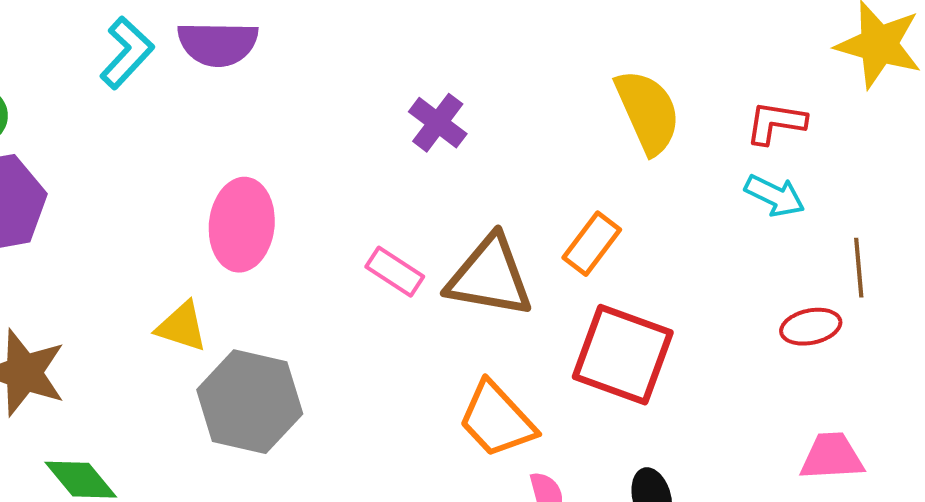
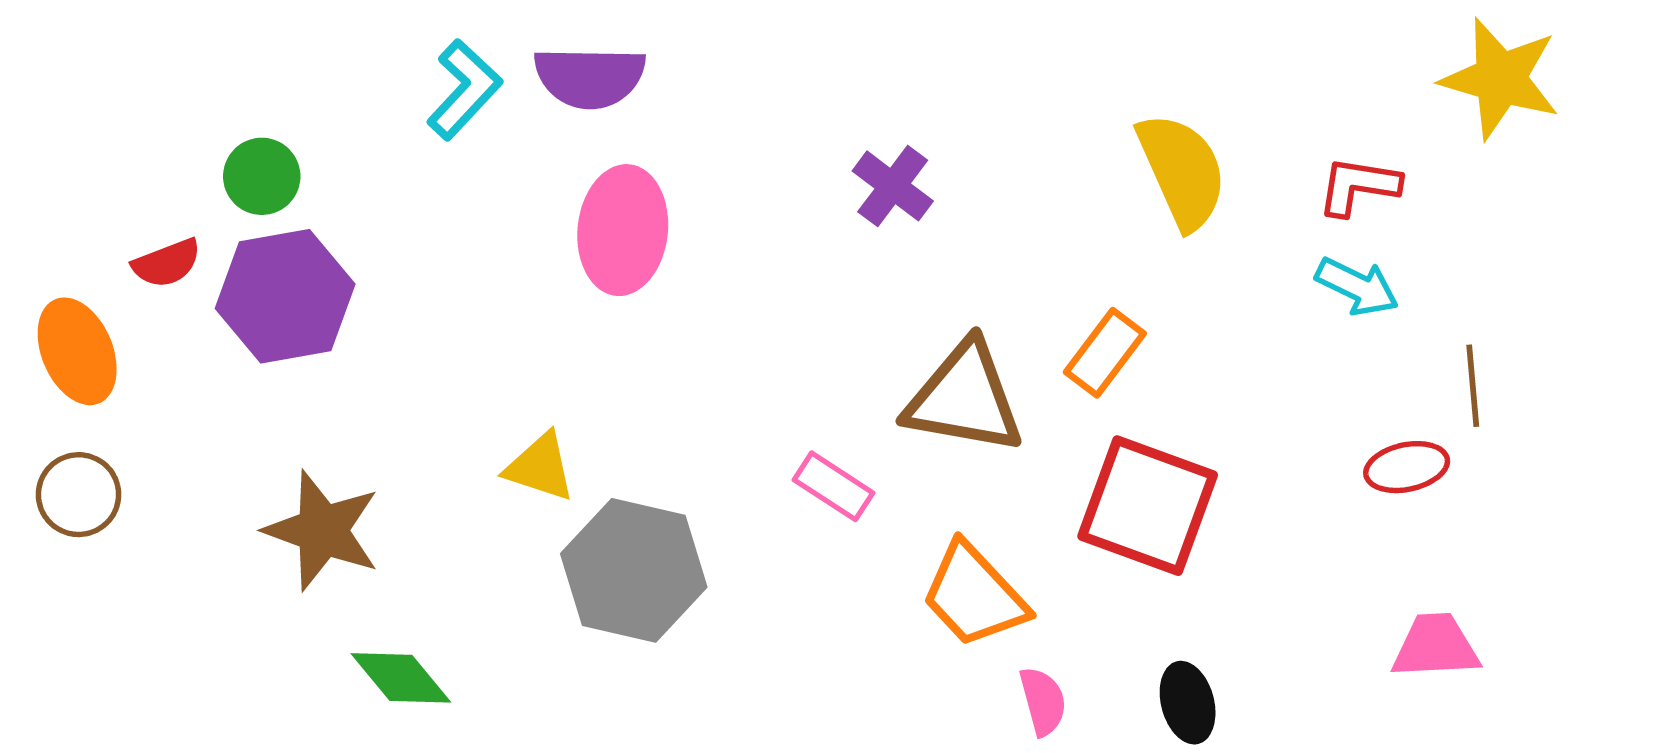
pink ellipse: (242, 225) -> (623, 230), moved
pink rectangle: (395, 272) -> (834, 486), moved

